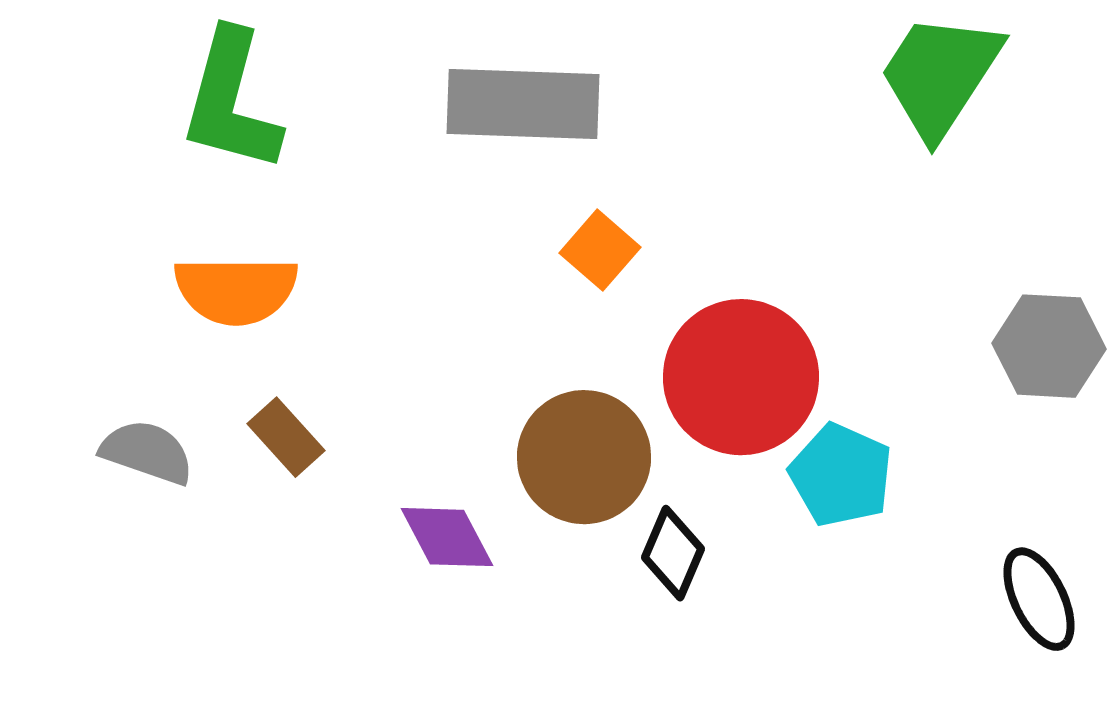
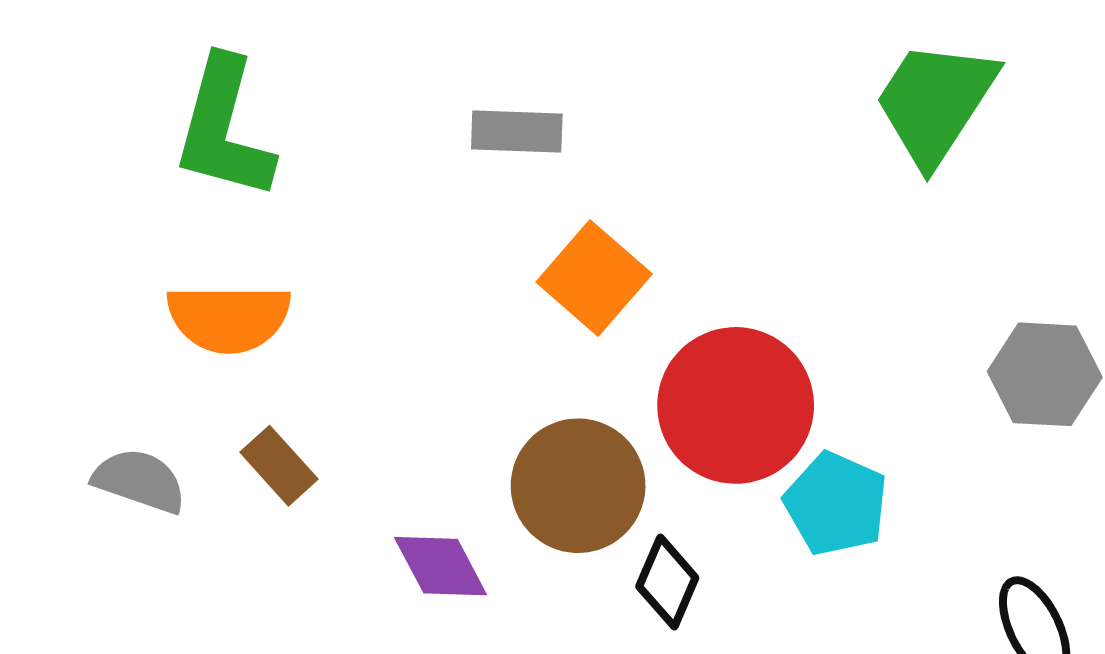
gray rectangle: (523, 104) -> (517, 131), size x0.6
orange square: (600, 250) -> (594, 278), size x1.4

